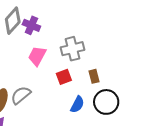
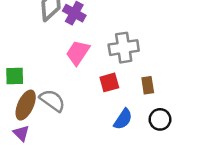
gray semicircle: (21, 95) -> (52, 101), turned 70
black circle: (106, 102) -> (160, 119), size x0.7

